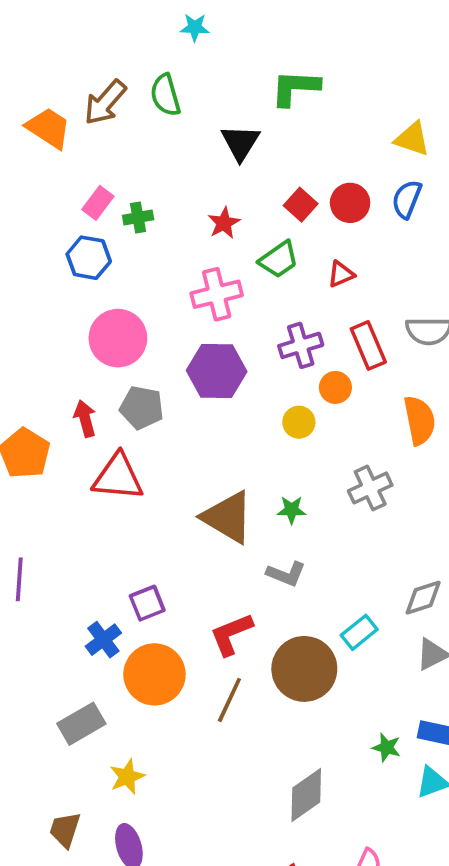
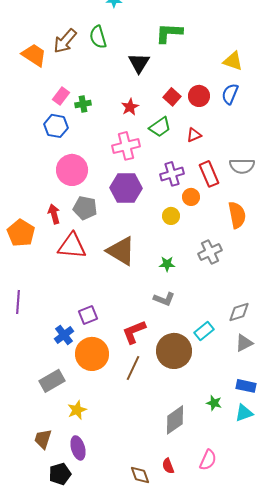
brown triangle: (228, 517) -> (121, 251), moved
green star: (387, 747) -> (214, 403), moved

